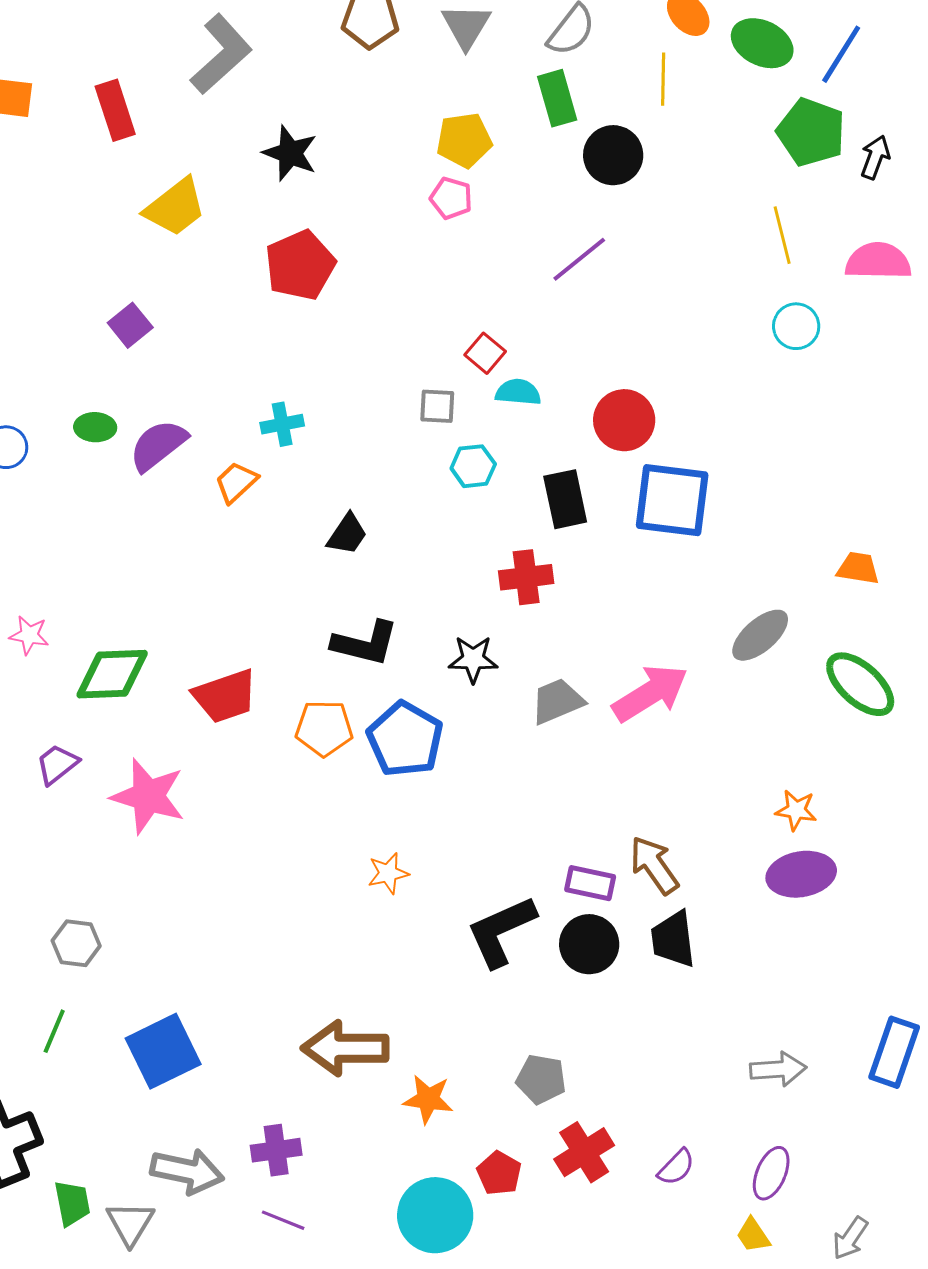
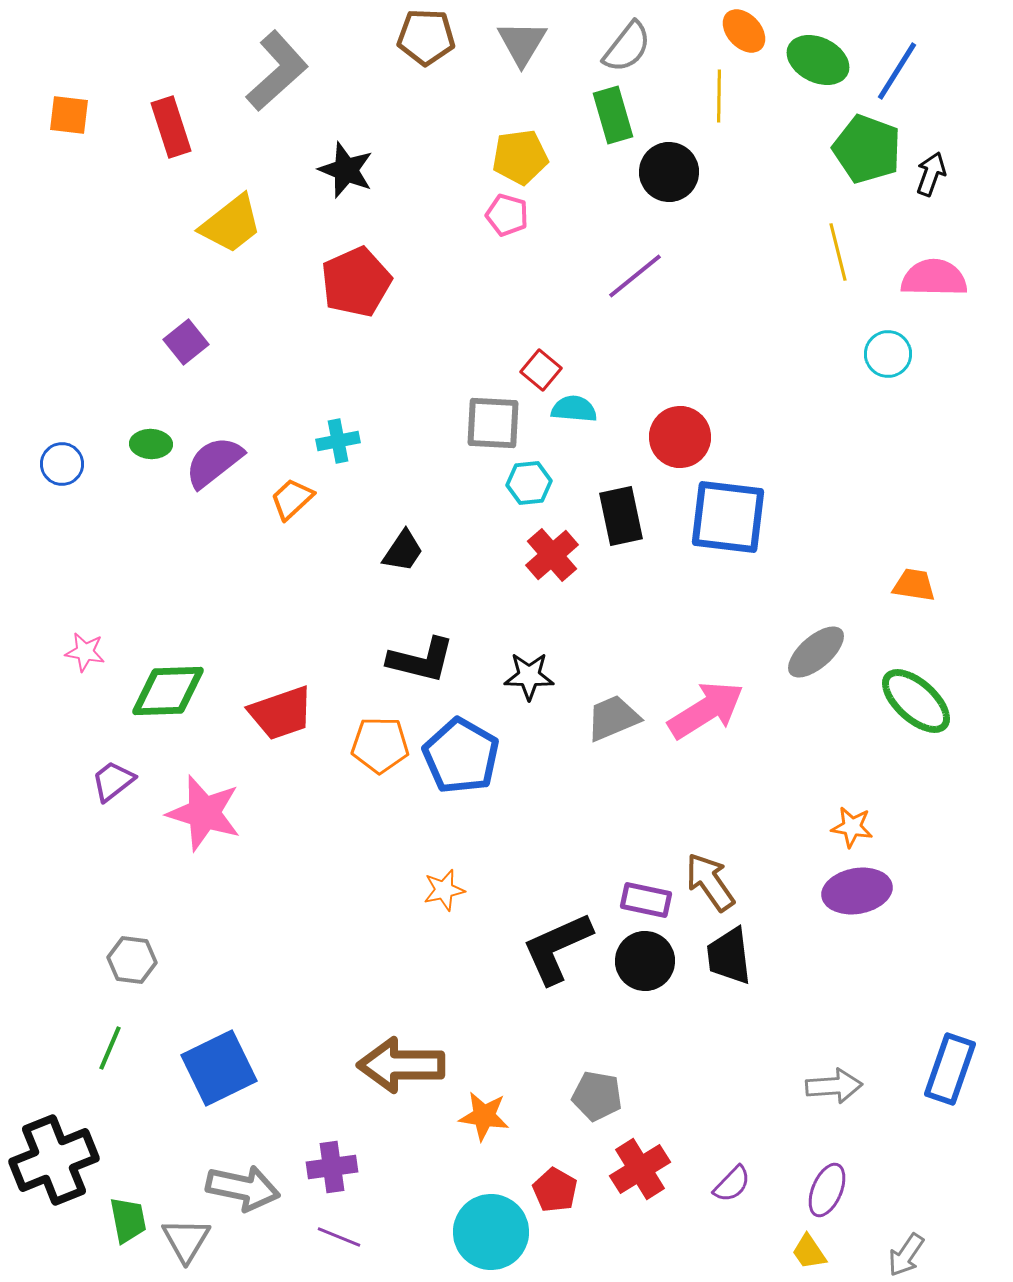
cyan circle: (796, 326) -> (888, 354), moved
gray square: (437, 406) -> (493, 423), size x1.5
red cross: (526, 577) -> (552, 555), moved, turned -34

